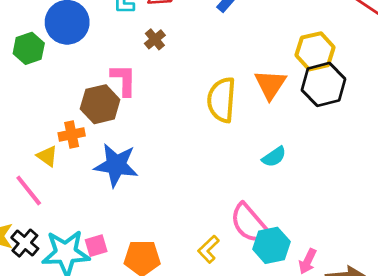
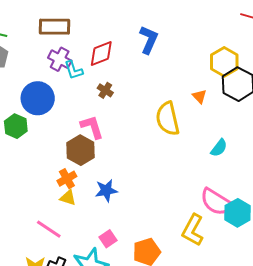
orange triangle: (270, 84) -> (199, 96), size x0.6
yellow triangle: (47, 156) -> (68, 198), moved
blue star: (116, 165) -> (106, 190), size x0.7
pink square: (96, 246) -> (108, 239), moved
yellow L-shape: (208, 249) -> (193, 230), size x1.5

